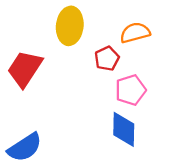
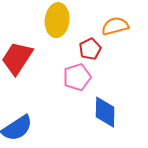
pink pentagon: (131, 90) -> (77, 77), moved

